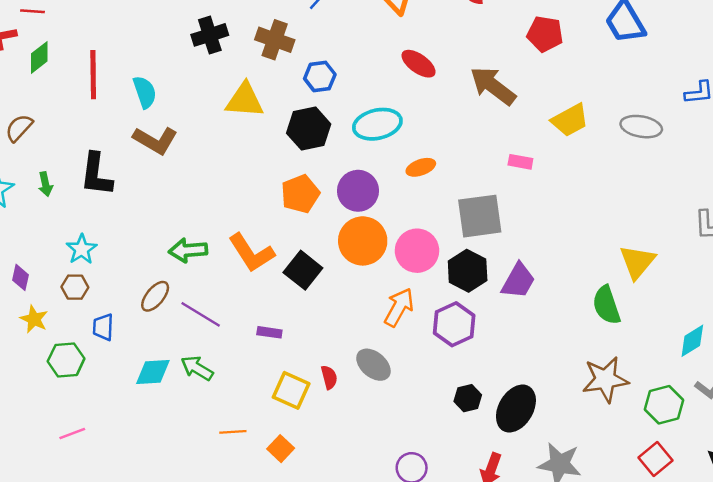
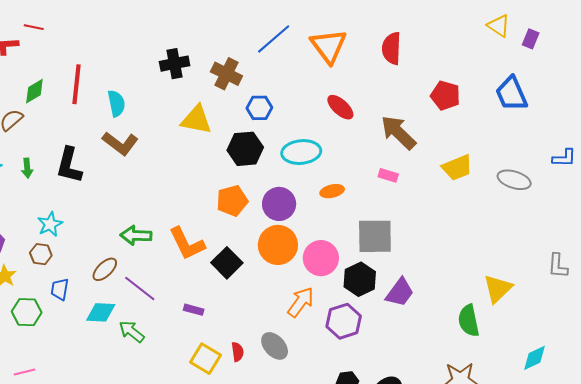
green diamond: (39, 57) -> (34, 91), moved
pink rectangle: (520, 162) -> (388, 175), moved
cyan diamond: (153, 372) -> (101, 312), moved

